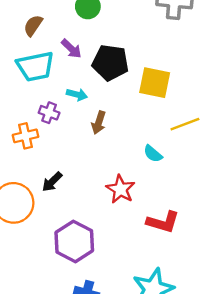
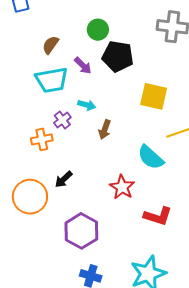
black pentagon: (110, 63) -> (118, 56), moved
purple cross: (49, 113) -> (62, 120), turned 30
cyan semicircle: (153, 154) -> (151, 157), size x1.6

